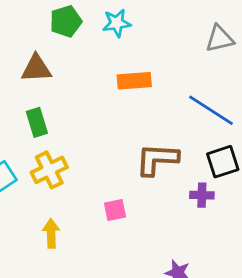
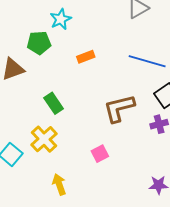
green pentagon: (66, 21) -> (39, 43), moved, turned 30
orange rectangle: (134, 81) -> (86, 57), size x0.7
green rectangle: (37, 122) -> (54, 103), moved

